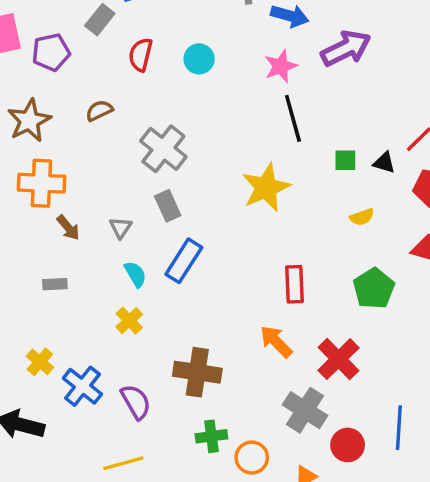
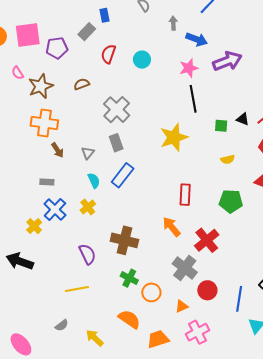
black triangle: (384, 163) -> (243, 119), moved
green pentagon: (374, 288) -> (231, 201), turned 30
blue cross: (82, 386) -> (55, 209), moved
blue line: (399, 428) -> (239, 299), moved
green cross: (211, 436) -> (129, 278), turned 30

